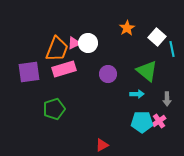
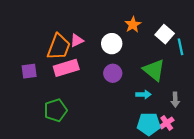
white circle: (88, 43) -> (112, 44), moved
purple square: (29, 72) -> (29, 71), size x0.7

